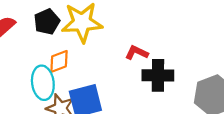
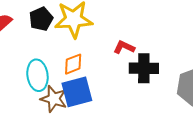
orange diamond: (59, 61) -> (73, 64), moved

